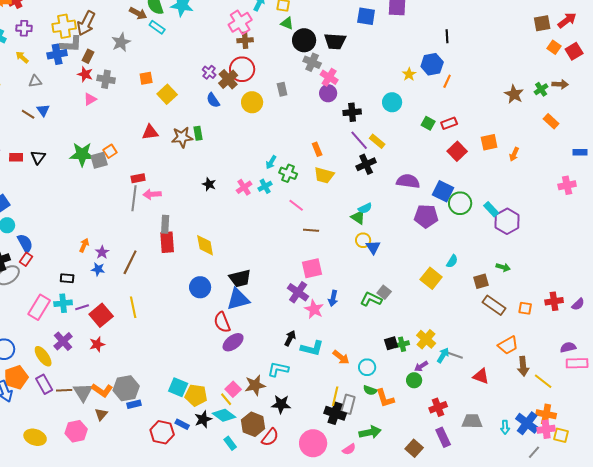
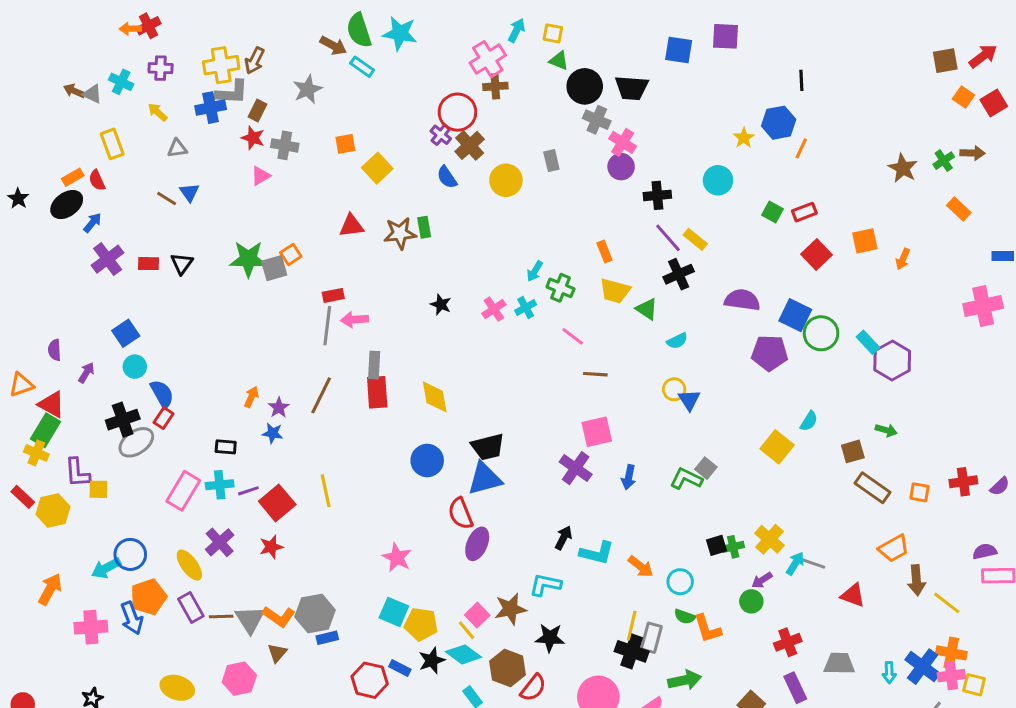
brown arrow: (86, 23) -> (254, 61), size x0.7
red circle: (242, 69) -> (457, 112), moved
pink cross: (567, 185) -> (983, 306), size x1.4
green triangle: (358, 217) -> (647, 309), moved
brown line: (130, 262) -> (321, 395), moved
pink star: (314, 309) -> (397, 557), moved
purple ellipse: (233, 342) -> (477, 544), turned -30

